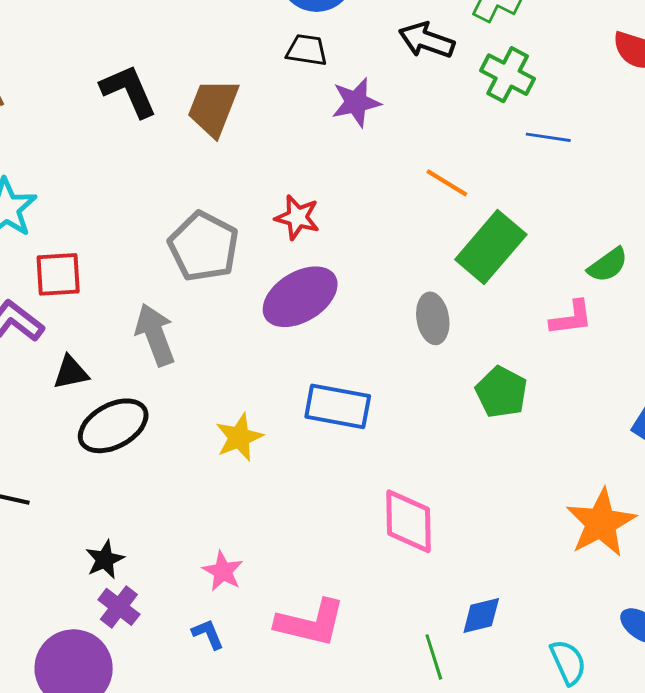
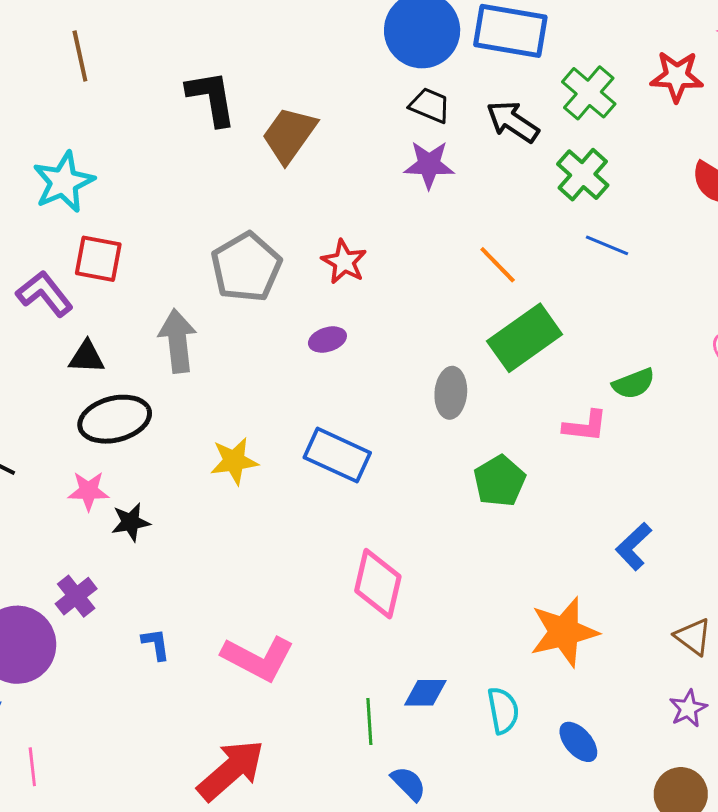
black trapezoid: (307, 50) -> (430, 105), moved
purple ellipse: (300, 297) -> (327, 340), size x0.5
black star: (105, 560) -> (131, 522), moved
pink star: (223, 571) -> (89, 491), moved, turned 30
cyan semicircle: (568, 662) -> (503, 710), moved

